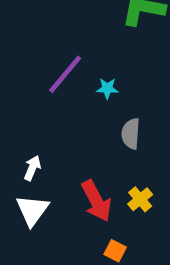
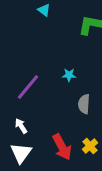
purple line: (65, 74) -> (28, 87), moved
white arrow: (32, 168) -> (21, 126), turned -56

